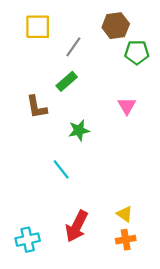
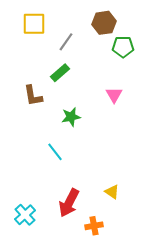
cyan cross: (28, 240) -> (25, 215), turned -30
orange cross: (126, 240) -> (94, 226), moved

